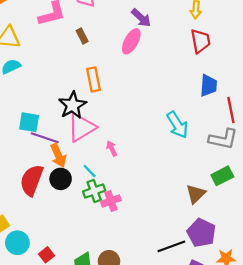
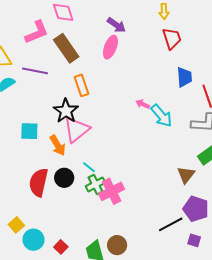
brown rectangle: (82, 36) -> (66, 48), size x2.0
purple line: (45, 138) -> (35, 71), moved
pink arrow: (112, 149) -> (143, 104), moved, turned -32
orange arrow: (58, 156) -> (58, 145), moved
pink cross: (111, 201) -> (112, 191), size x1.4

